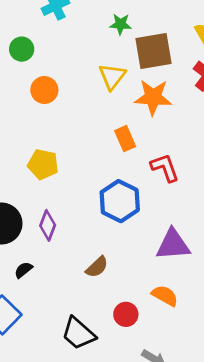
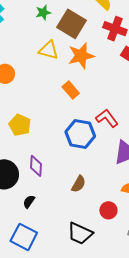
brown square: (153, 51) -> (72, 24), turned -32
yellow triangle: (112, 76) -> (49, 50), turned -35
yellow pentagon: (43, 164) -> (20, 125), turned 30
red L-shape: (165, 168) -> (107, 118), moved

